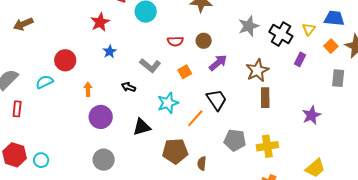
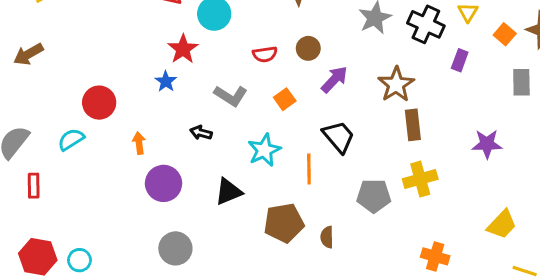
red star: (100, 22) -> (183, 49), moved
purple star: (311, 115) -> (487, 144), turned 30
orange line: (195, 118) -> (309, 169), turned -36
yellow cross: (267, 146) -> (420, 179), moved

